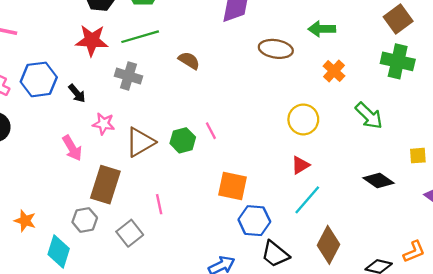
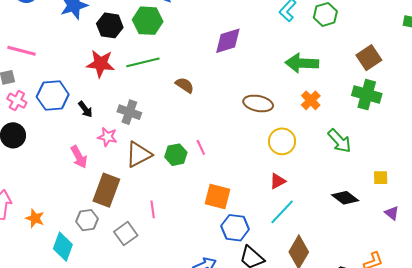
green arrow: (322, 29) -> (302, 63), size x1.4
brown ellipse: (276, 49) -> (258, 103), moved
gray cross: (128, 76) -> (129, 112), moved

